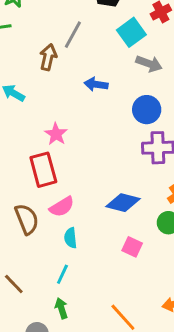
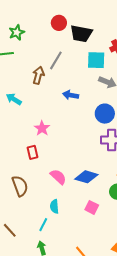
cyan square: (131, 32) -> (96, 60), turned 36
red rectangle: (43, 170) -> (33, 152), size x0.6
pink semicircle: (62, 207) -> (58, 177), moved, turned -108
cyan semicircle: (71, 238) -> (54, 206), moved

